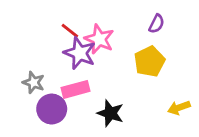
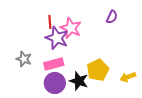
red line: (70, 31) -> (50, 22), turned 48
yellow pentagon: (150, 61) -> (98, 70), moved
purple circle: (52, 109) -> (55, 83), moved

